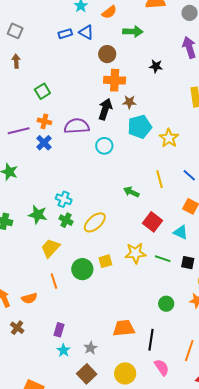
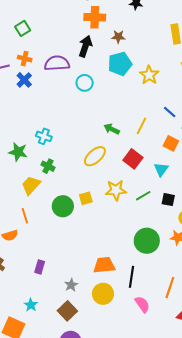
brown star: (129, 102) -> (118, 37), moved
yellow line: (160, 179) -> (142, 126), moved, turned 42
green cross: (66, 220) -> (48, 166), moved
yellow ellipse: (95, 222) -> (95, 156), moved
cyan triangle: (181, 232) -> (161, 169), turned 42
green line: (163, 259) -> (143, 196), turned -49
orange line: (54, 281) -> (25, 216), moved
green circle: (166, 304) -> (147, 241), size x1.6
cyan star: (63, 350) -> (31, 305), moved
yellow circle: (125, 373) -> (103, 294), moved

